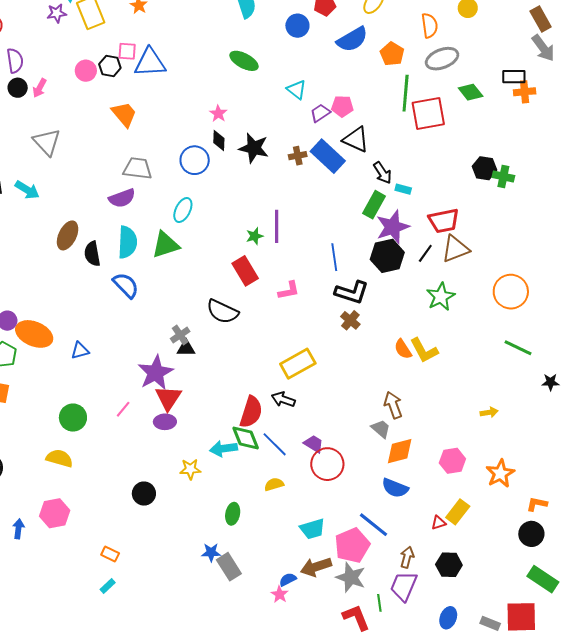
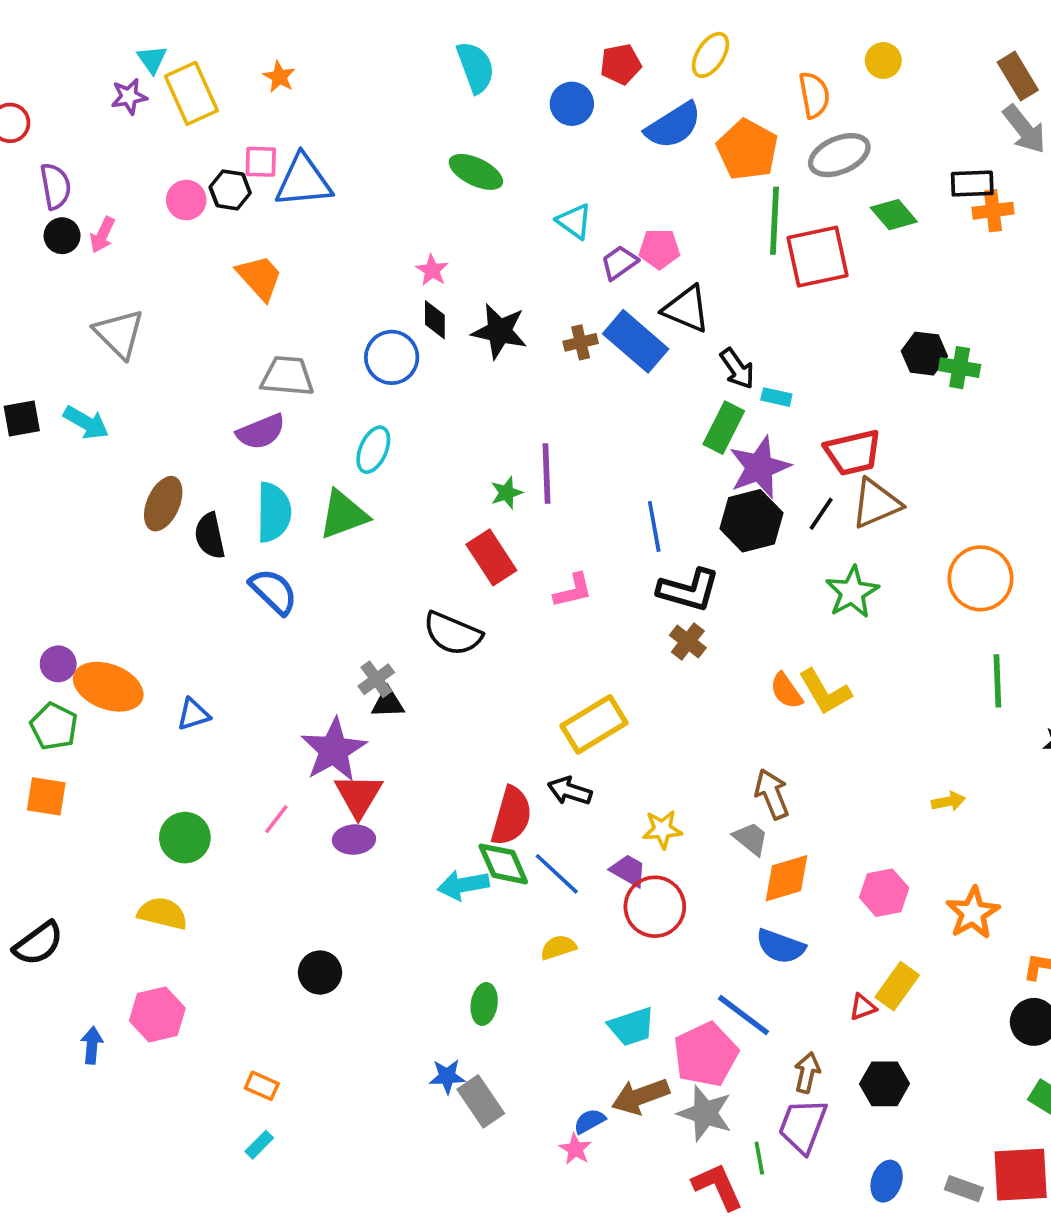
orange pentagon: (392, 54) -> (747, 150), size x1.4
green line: (518, 348) -> (997, 681), turned 64
yellow star: (190, 469) -> (662, 829), moved

